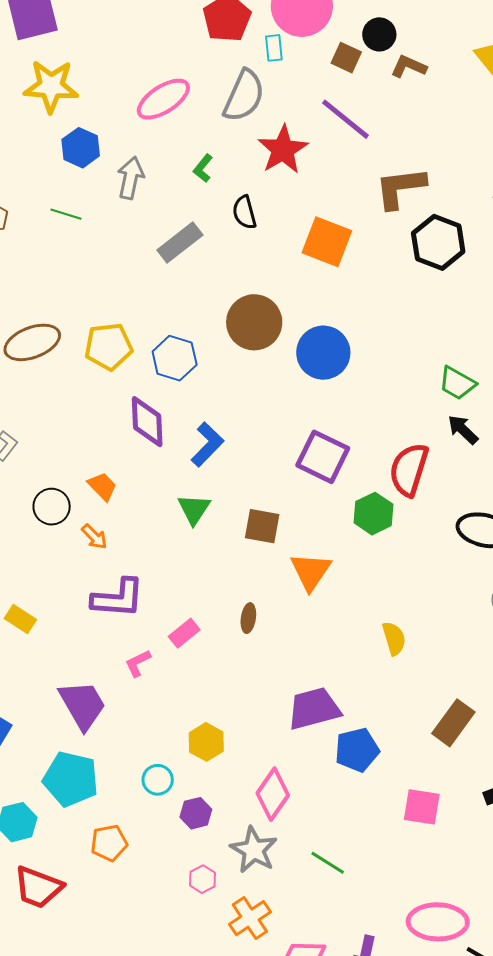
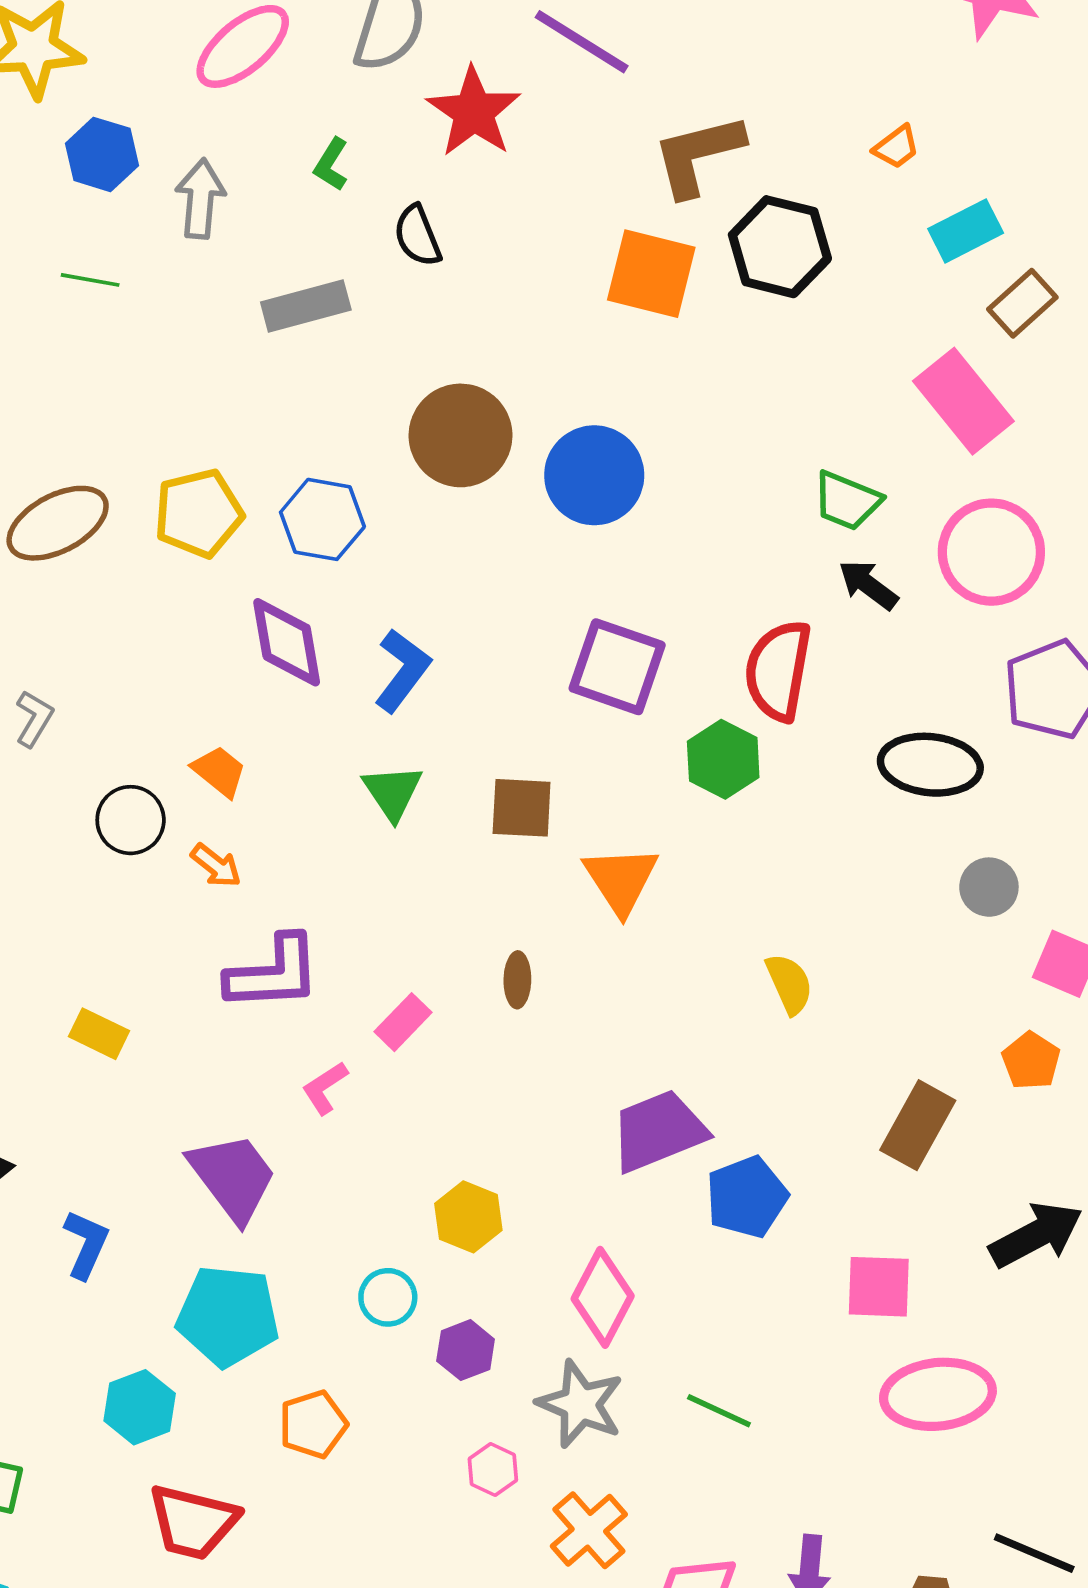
orange square: (327, 242) -> (651, 274), moved
gray rectangle: (180, 243) -> (306, 306), turned 30
pink ellipse: (438, 922) -> (938, 1394), moved

